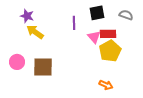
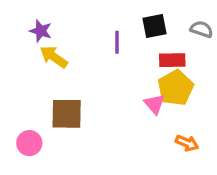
pink triangle: (94, 37) -> (154, 104), moved
pink circle: (17, 62) -> (29, 143), moved
orange arrow: (106, 85) -> (187, 143), moved

